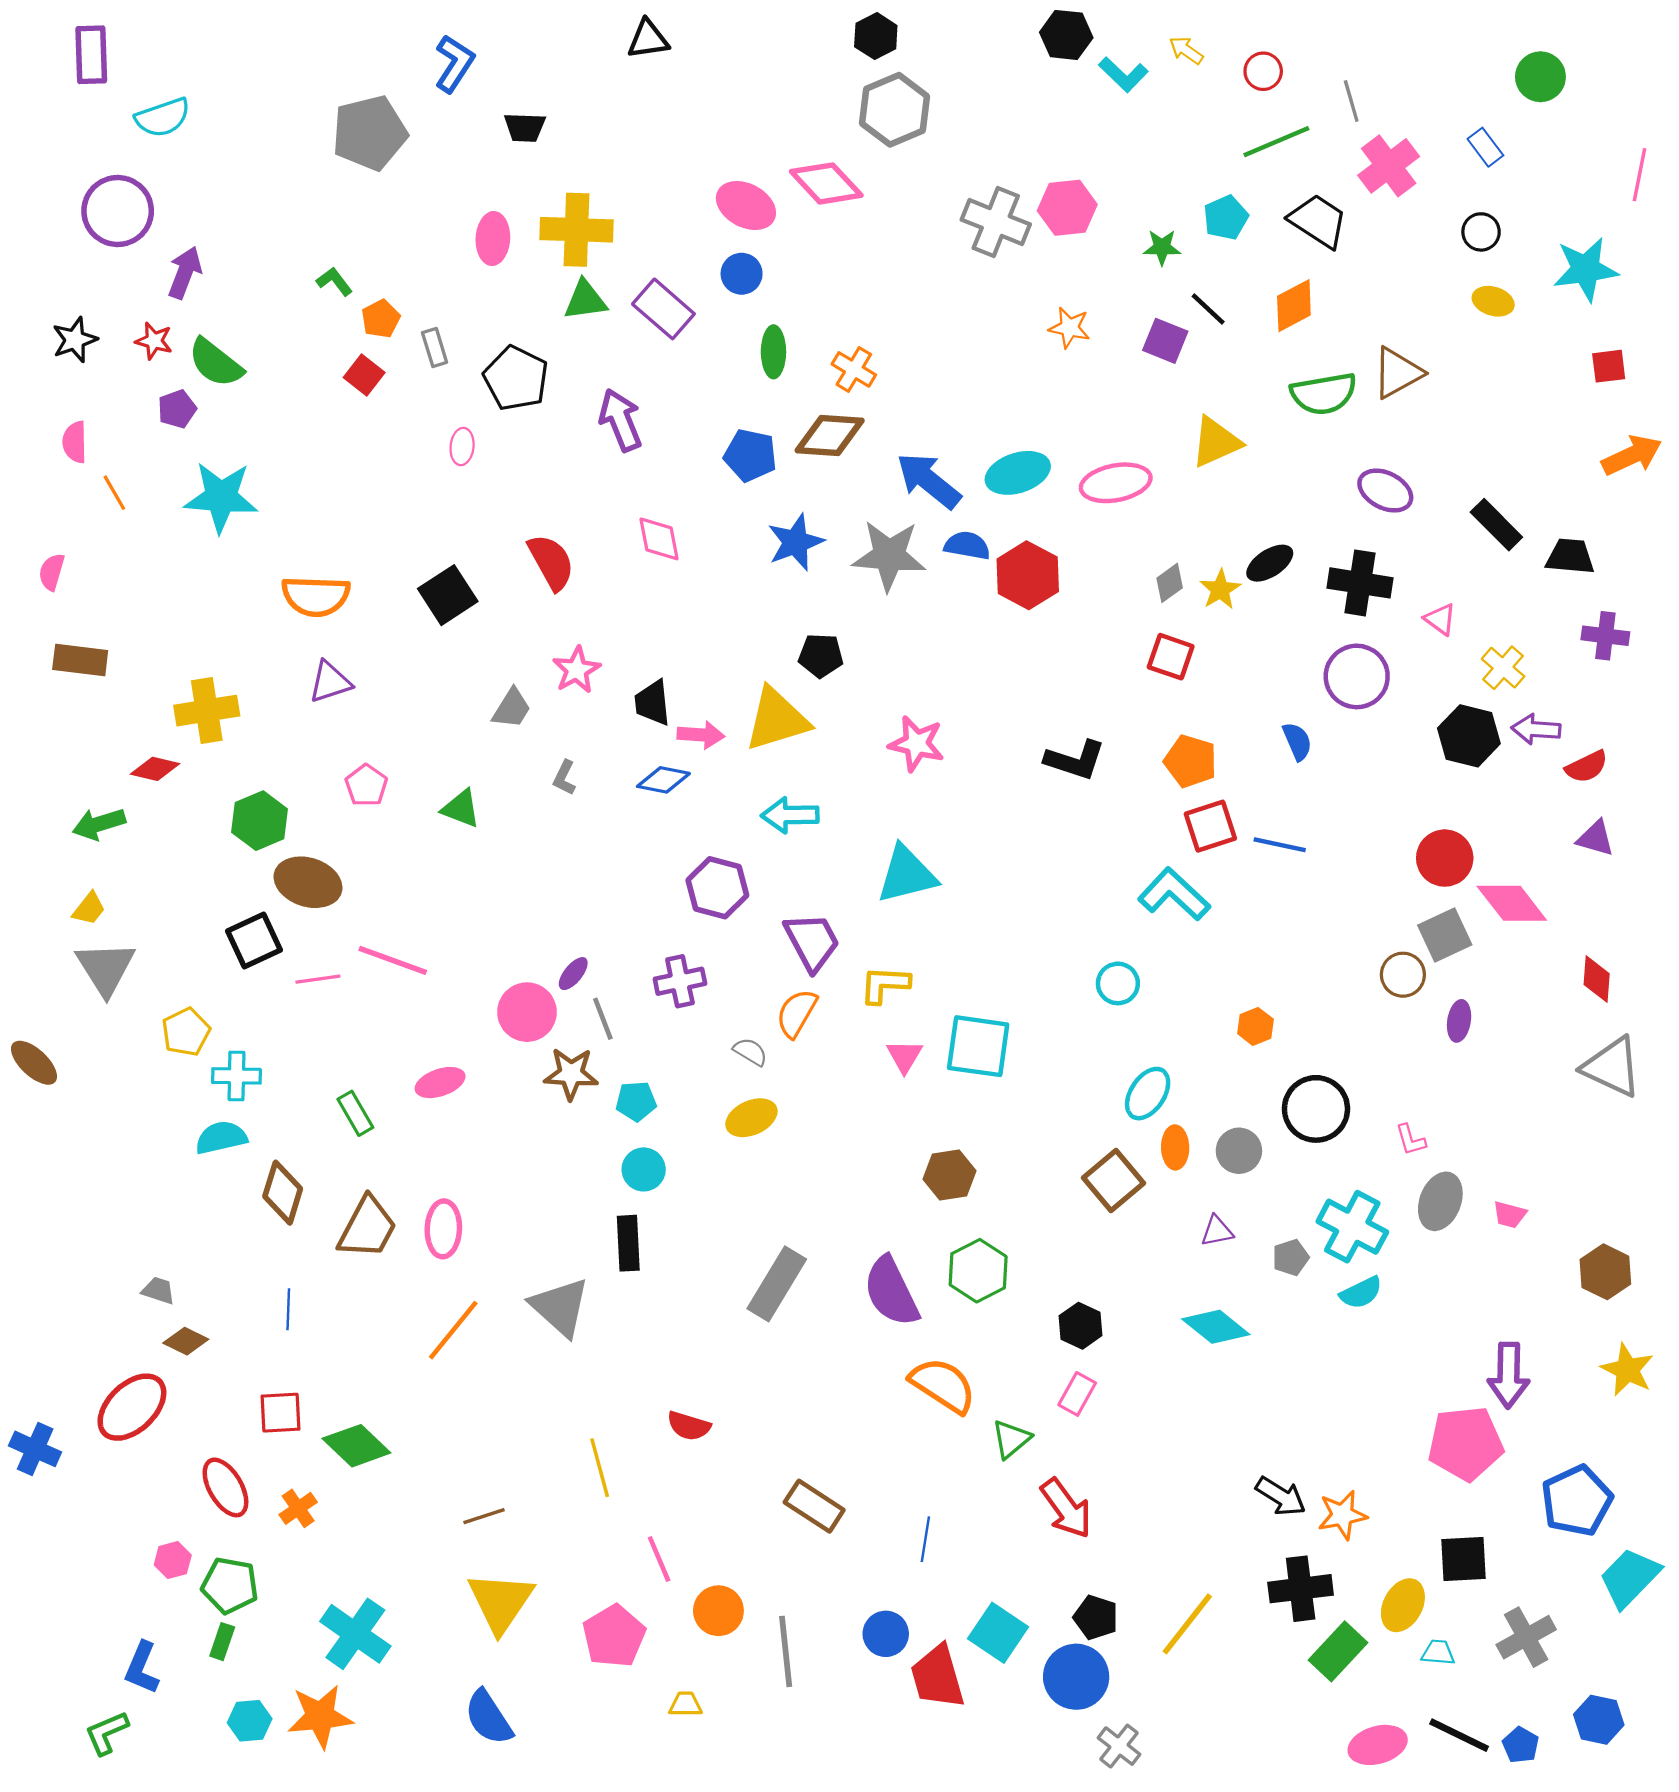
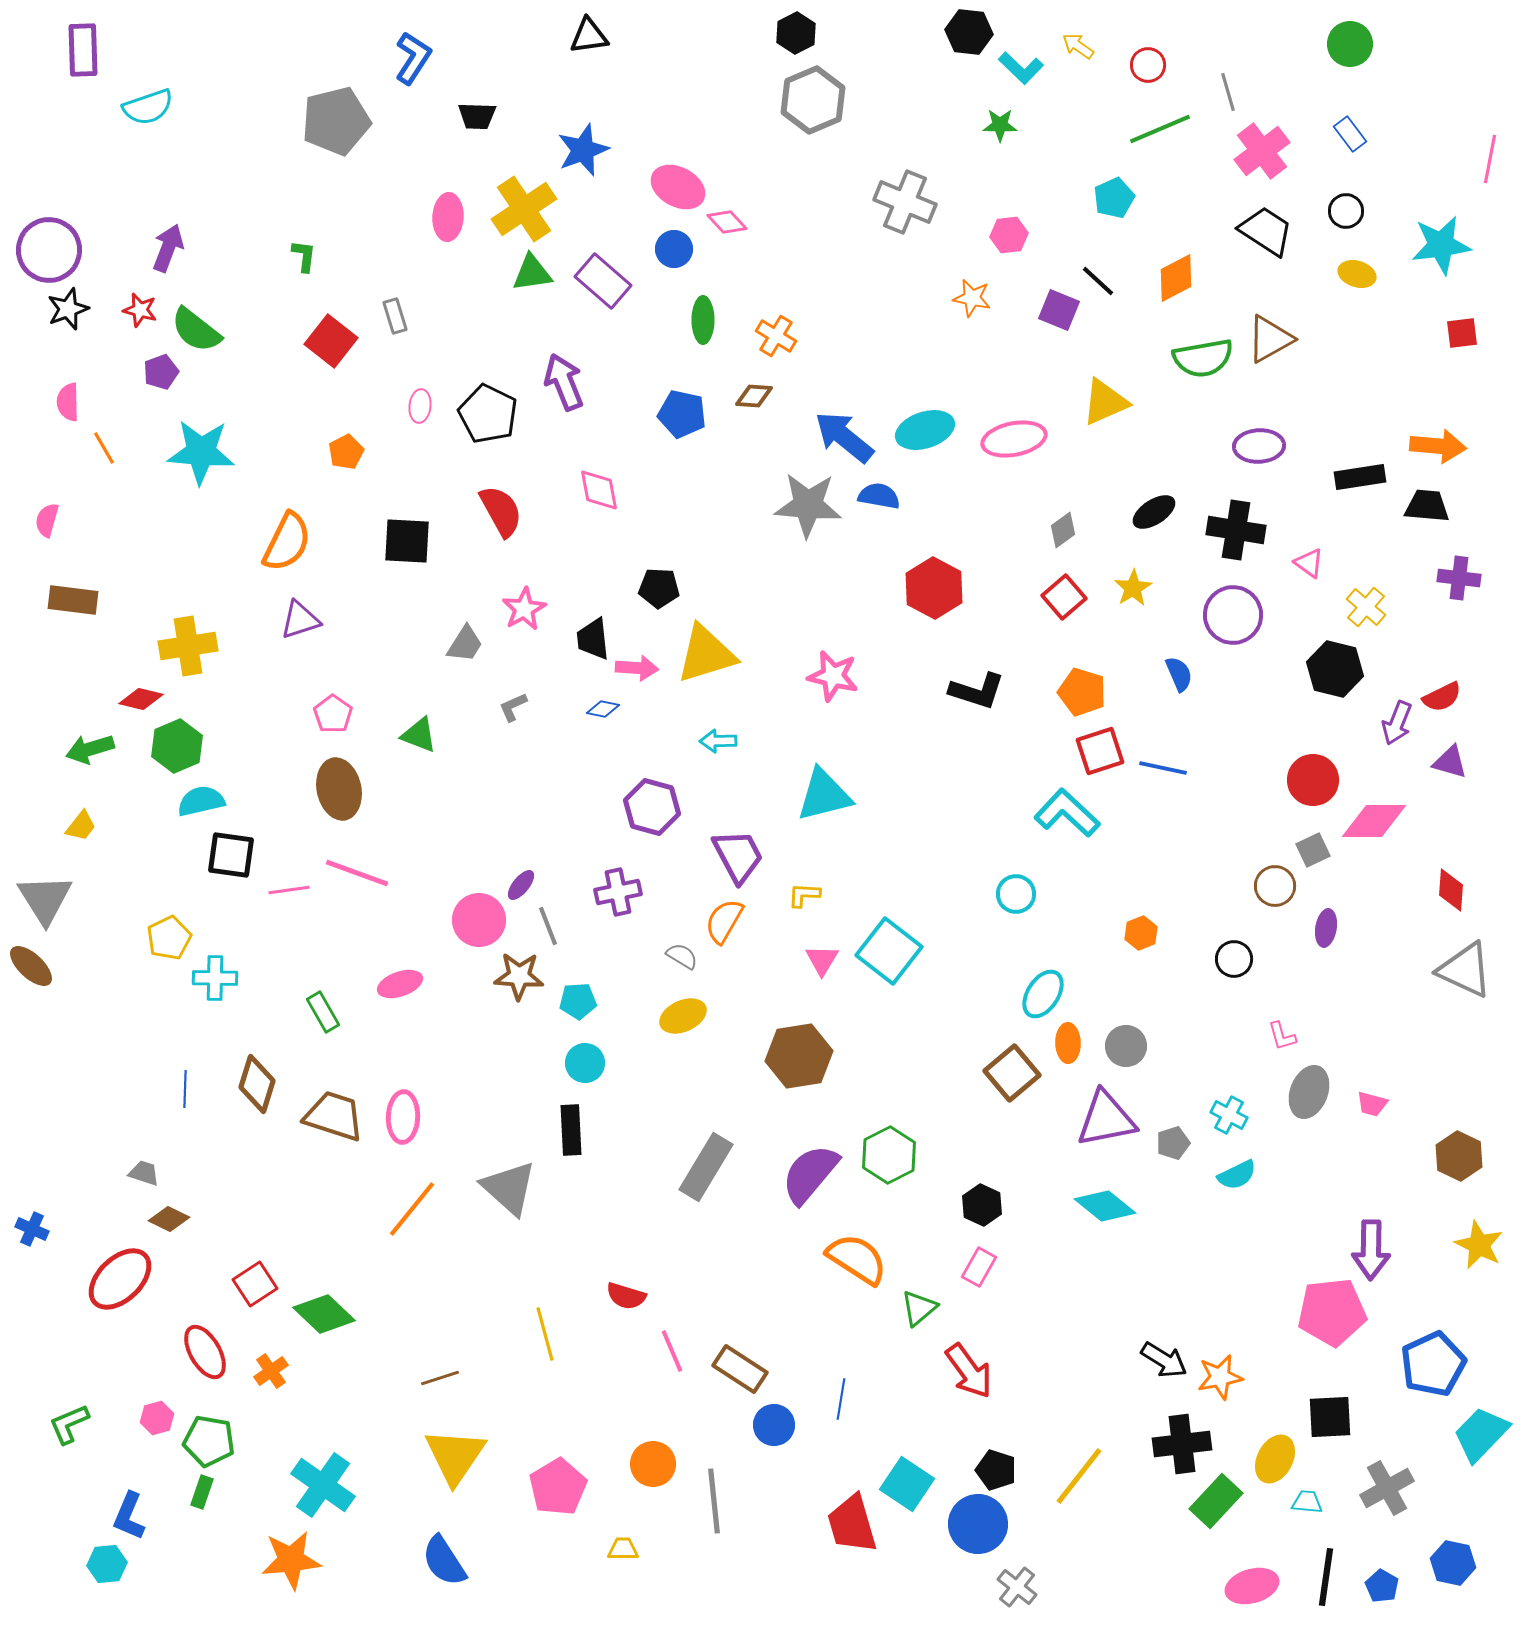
green circle: (1540, 77) -> (1350, 44), moved
pink diamond: (826, 183) -> (727, 222), moved, size x0.6
pink hexagon: (1067, 208) -> (1009, 235), moved, size x0.7
purple circle: (118, 211) -> (49, 250), moved
black trapezoid: (1318, 221) -> (1266, 231), moved
yellow cross: (577, 230) -> (524, 209), turned -36
green star: (1162, 247) -> (1000, 125), moved
green L-shape: (334, 281) -> (304, 256), turned 44
orange pentagon: (381, 319) -> (346, 452), moved
red square: (364, 375) -> (331, 341), size x1.4
black pentagon: (516, 378) -> (488, 414), moved
brown diamond: (830, 435) -> (754, 396), size x0.6
orange arrow: (1632, 455) -> (1438, 446), moved, turned 30
purple ellipse: (1385, 491) -> (1259, 446), turned -30
black rectangle: (1496, 525) -> (1360, 477), turned -54
blue star: (795, 542) -> (583, 150), moved
red hexagon: (1028, 575) -> (934, 588), moved
yellow star: (1220, 590) -> (1133, 588), moved
black square: (448, 595) -> (407, 541), turned 36
orange semicircle: (316, 596) -> (287, 542), turned -66
black pentagon: (821, 656) -> (659, 588), moved
red square: (1171, 657) -> (1064, 597), turned 30
purple arrow: (1536, 729) -> (1397, 723), moved, turned -72
gray L-shape: (564, 778) -> (513, 707), turned 40
blue diamond: (663, 780) -> (603, 709), size x0.7
cyan arrow: (790, 815) -> (718, 741), size x0.7
green hexagon: (260, 821) -> (177, 746), moved
brown ellipse: (308, 882) -> (339, 789), moved, turned 60
pink diamond: (1512, 903) -> (1374, 821), turned -52
gray square: (1445, 935) -> (1313, 850), size x0.7
black square: (254, 941) -> (231, 855), turned 33
gray triangle: (106, 968) -> (45, 899), moved
yellow L-shape: (885, 985) -> (804, 895), size x0.7
cyan square: (978, 1046) -> (889, 951), turned 30
black circle: (1316, 1109) -> (1234, 959), moved, size x0.6
cyan semicircle: (221, 1138) -> (201, 801), moved
brown hexagon: (950, 1175) -> (799, 1056), moved, size x1.4
cyan cross: (1352, 1227) -> (1229, 1115), size x0.6
brown trapezoid: (367, 1228) -> (334, 1116), turned -100
purple triangle: (1217, 1231) -> (1106, 1119), size x2.0
purple semicircle: (891, 1292) -> (810, 1174), turned 66
blue line: (288, 1309) -> (185, 1089), moved
red square: (280, 1413) -> (255, 1284), turned -30
blue cross: (35, 1449) -> (32, 1229), moved, size x0.7
pink line: (659, 1559) -> (672, 1351), moved
blue circle: (886, 1634) -> (774, 1425), moved
cyan hexagon: (250, 1721) -> (107, 1564), moved
green L-shape: (107, 1733) -> (69, 1424), moved
black line: (1459, 1735) -> (1326, 1577), turned 72

